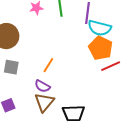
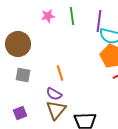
orange line: (48, 65) -> (60, 73), turned -49

